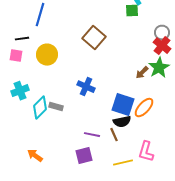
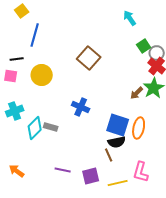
green square: (132, 11) -> (144, 46), moved, turned -32
orange ellipse: (144, 108) -> (139, 128), turned -30
purple line: (92, 135) -> (63, 170), moved
orange arrow: (35, 156) -> (17, 171), moved
purple square: (84, 156) -> (91, 176), moved

